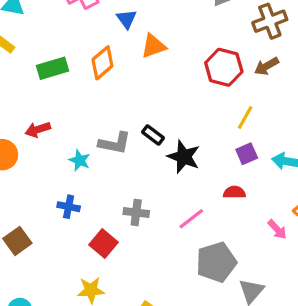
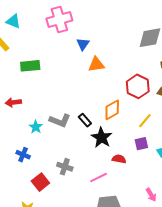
orange diamond: (102, 63) -> (112, 110), moved
red semicircle: (234, 192) -> (119, 159), moved

